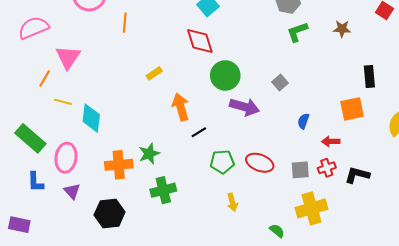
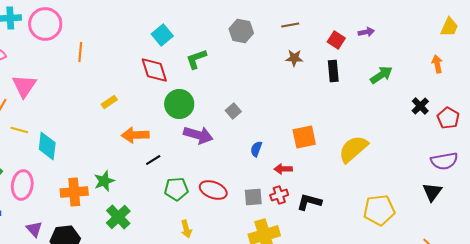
green L-shape: (297, 32) -> (196, 59), moved
black rectangle: (369, 77) -> (333, 71), moved
orange arrow: (181, 107) -> (135, 135), turned -76
green cross: (163, 190) -> (118, 217), turned -30
purple triangle: (72, 191) -> (34, 229), moved

